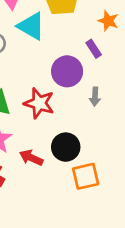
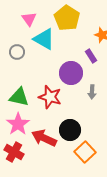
red arrow: (31, 158) -> (44, 138), size x1.4
orange square: (86, 176) -> (85, 152), turned -30

